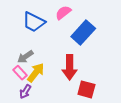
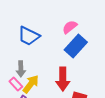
pink semicircle: (63, 13) -> (70, 27), moved
gray arrow: (25, 57) -> (21, 69), turned -56

